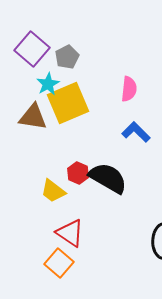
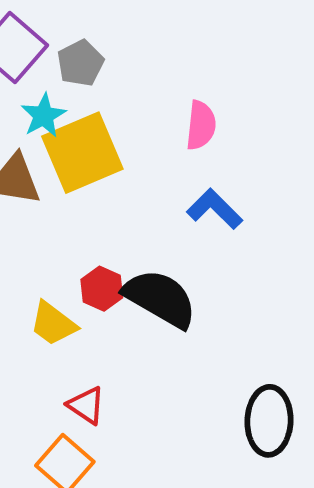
red triangle: (70, 233) -> (86, 405), size x0.7

